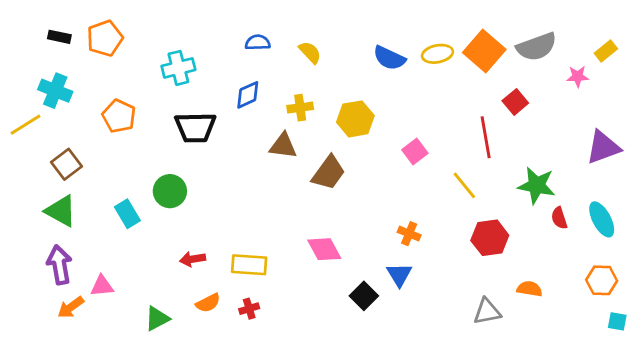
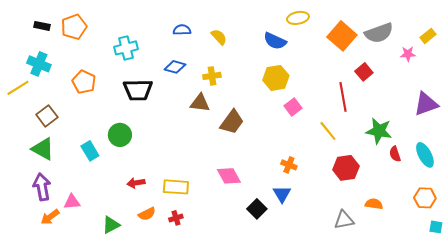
yellow ellipse: (437, 54) -> (298, 18), moved
blue diamond: (248, 95) -> (175, 67), turned 40
yellow hexagon: (355, 119) -> (276, 78), moved

